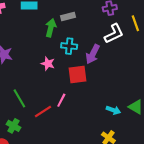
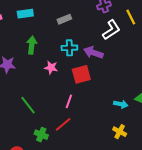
green arrow: (51, 28) -> (32, 45), moved
purple arrow: (93, 54) -> (93, 53), turned 90
red line: (43, 111) -> (63, 124), moved
green cross: (13, 126) -> (41, 135), moved

